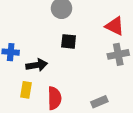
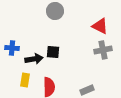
black square: (69, 41) -> (53, 52), moved

